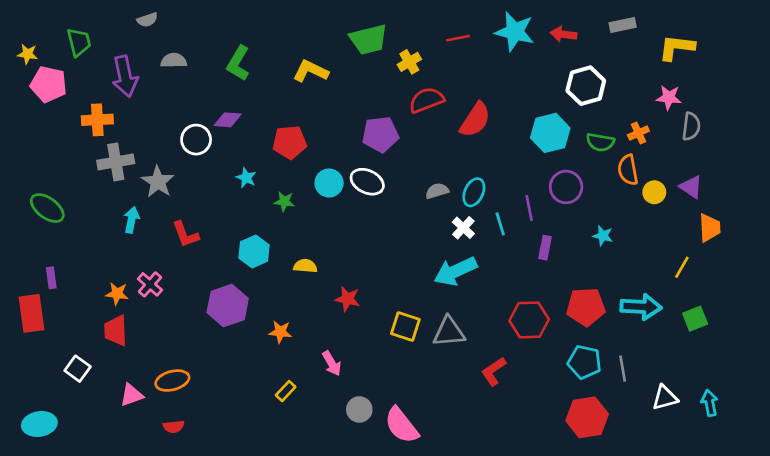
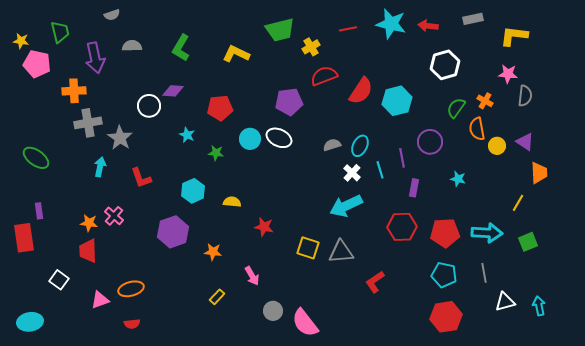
cyan hexagon: (550, 133) -> (397, 101), moved
orange cross: (638, 133) -> (485, 101), turned -35
green semicircle: (600, 142) -> (456, 108), turned 115
red hexagon: (529, 320) -> (402, 227), moved
gray line: (623, 369) -> (484, 273), moved

